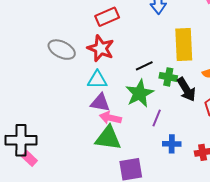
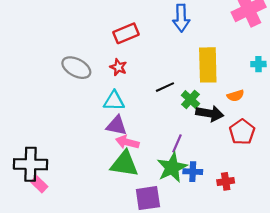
red star: (101, 48) -> (118, 67), size x0.6
green cross: (168, 77) -> (190, 99), turned 30
black arrow: (186, 89) -> (210, 113), turned -50
green star: (140, 93) -> (172, 167), moved

